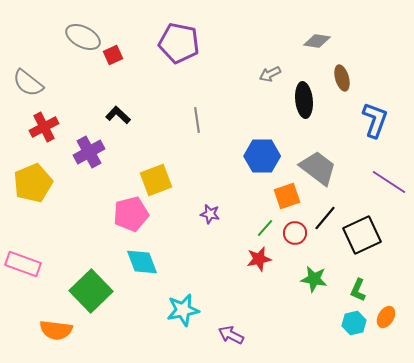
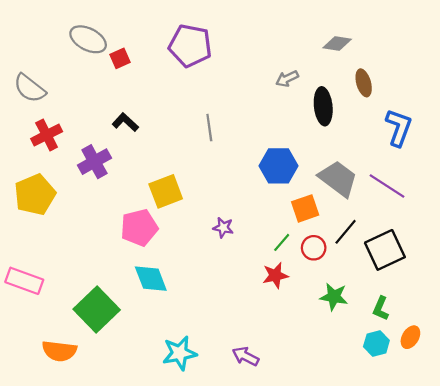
purple line: (389, 182) -> (387, 186), moved
cyan star: (183, 310) -> (180, 353), moved

